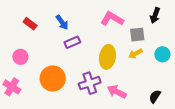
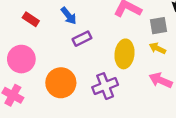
yellow arrow: (135, 54) -> (157, 48), turned 56
pink circle: (20, 57) -> (21, 59), size x1.5
pink arrow: (117, 92) -> (161, 80), moved

